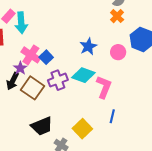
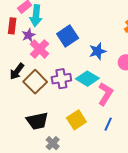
blue square: (46, 57) -> (68, 36), moved, size x1.5
purple star: (20, 68) -> (29, 35), moved
yellow square: (82, 129) -> (76, 120), moved

